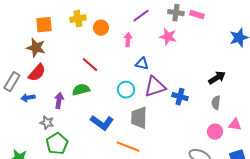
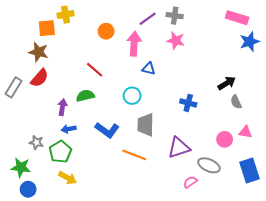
gray cross: (176, 13) -> (175, 16), moved
pink rectangle: (197, 15) -> (237, 18), moved, size x1.5
yellow cross: (78, 19) -> (66, 15), moved
pink arrow: (128, 40) -> (134, 44), size x1.6
purple triangle: (155, 87) -> (179, 148), moved
blue arrow: (28, 98) -> (69, 129), moved
gray semicircle: (216, 103) -> (236, 102), moved, turned -32
gray star: (47, 123) -> (36, 142), moved

